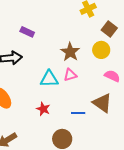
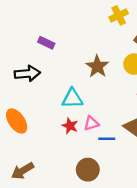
pink triangle: (70, 75) -> (91, 123), moved
red star: (43, 109) -> (70, 126), moved

